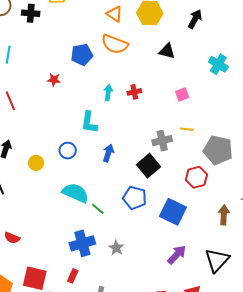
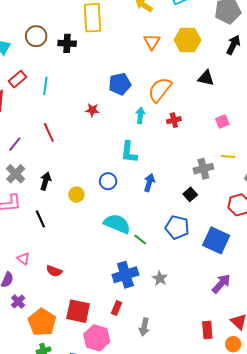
orange triangle: (115, 14) -> (152, 42), turned 30
orange semicircle: (115, 44) -> (160, 90), moved, turned 108
cyan arrow: (108, 92) -> (140, 115), moved
black square: (148, 166) -> (190, 194), size x0.6

